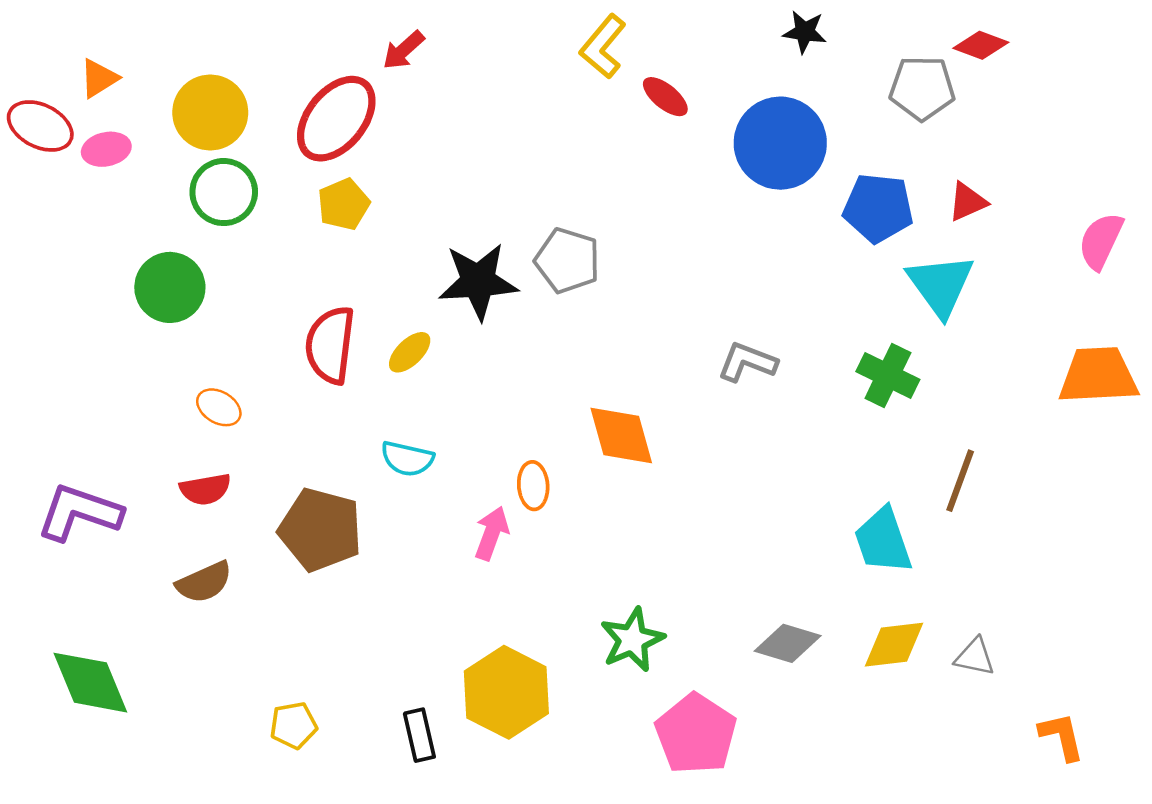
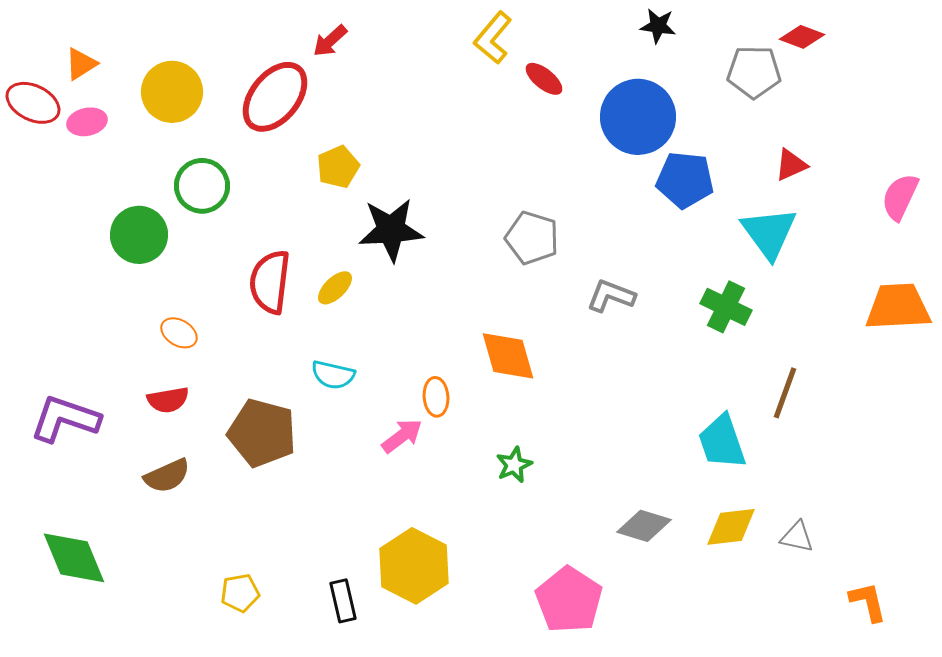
green circle: (224, 192) -> (202, 186), moved
yellow pentagon: (344, 204) -> (338, 167), moved
blue pentagon: (878, 208) -> (685, 180), moved
gray pentagon: (567, 261) -> (532, 238), moved
pink arrow: (492, 533) -> (402, 436), turned 33
green star: (632, 640) -> (514, 465), moved, size x0.7

